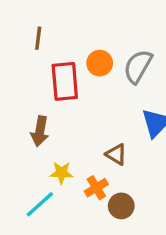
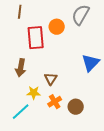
gray semicircle: (138, 66) -> (81, 15), moved
brown triangle: (116, 154) -> (51, 79), moved, turned 32
brown circle: (121, 206) -> (76, 107), moved

